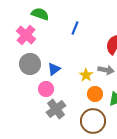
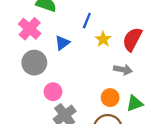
blue triangle: (54, 69) -> (62, 43), moved
yellow star: (86, 75) -> (103, 39), moved

